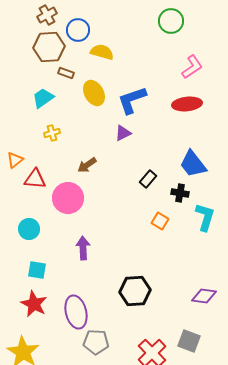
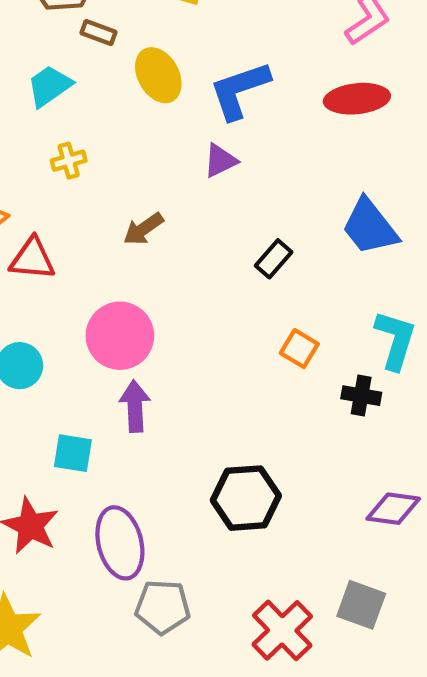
black cross: (180, 193) -> (361, 396), moved
pink circle: (68, 198) -> (120, 336), moved
cyan square: (37, 270) -> (73, 453), moved

